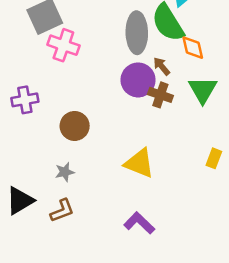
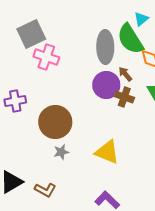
brown circle: (75, 126) -> (55, 122), size x1.4
gray star: (65, 172) -> (61, 152), moved
brown L-shape: (62, 211) -> (45, 190), turned 50

